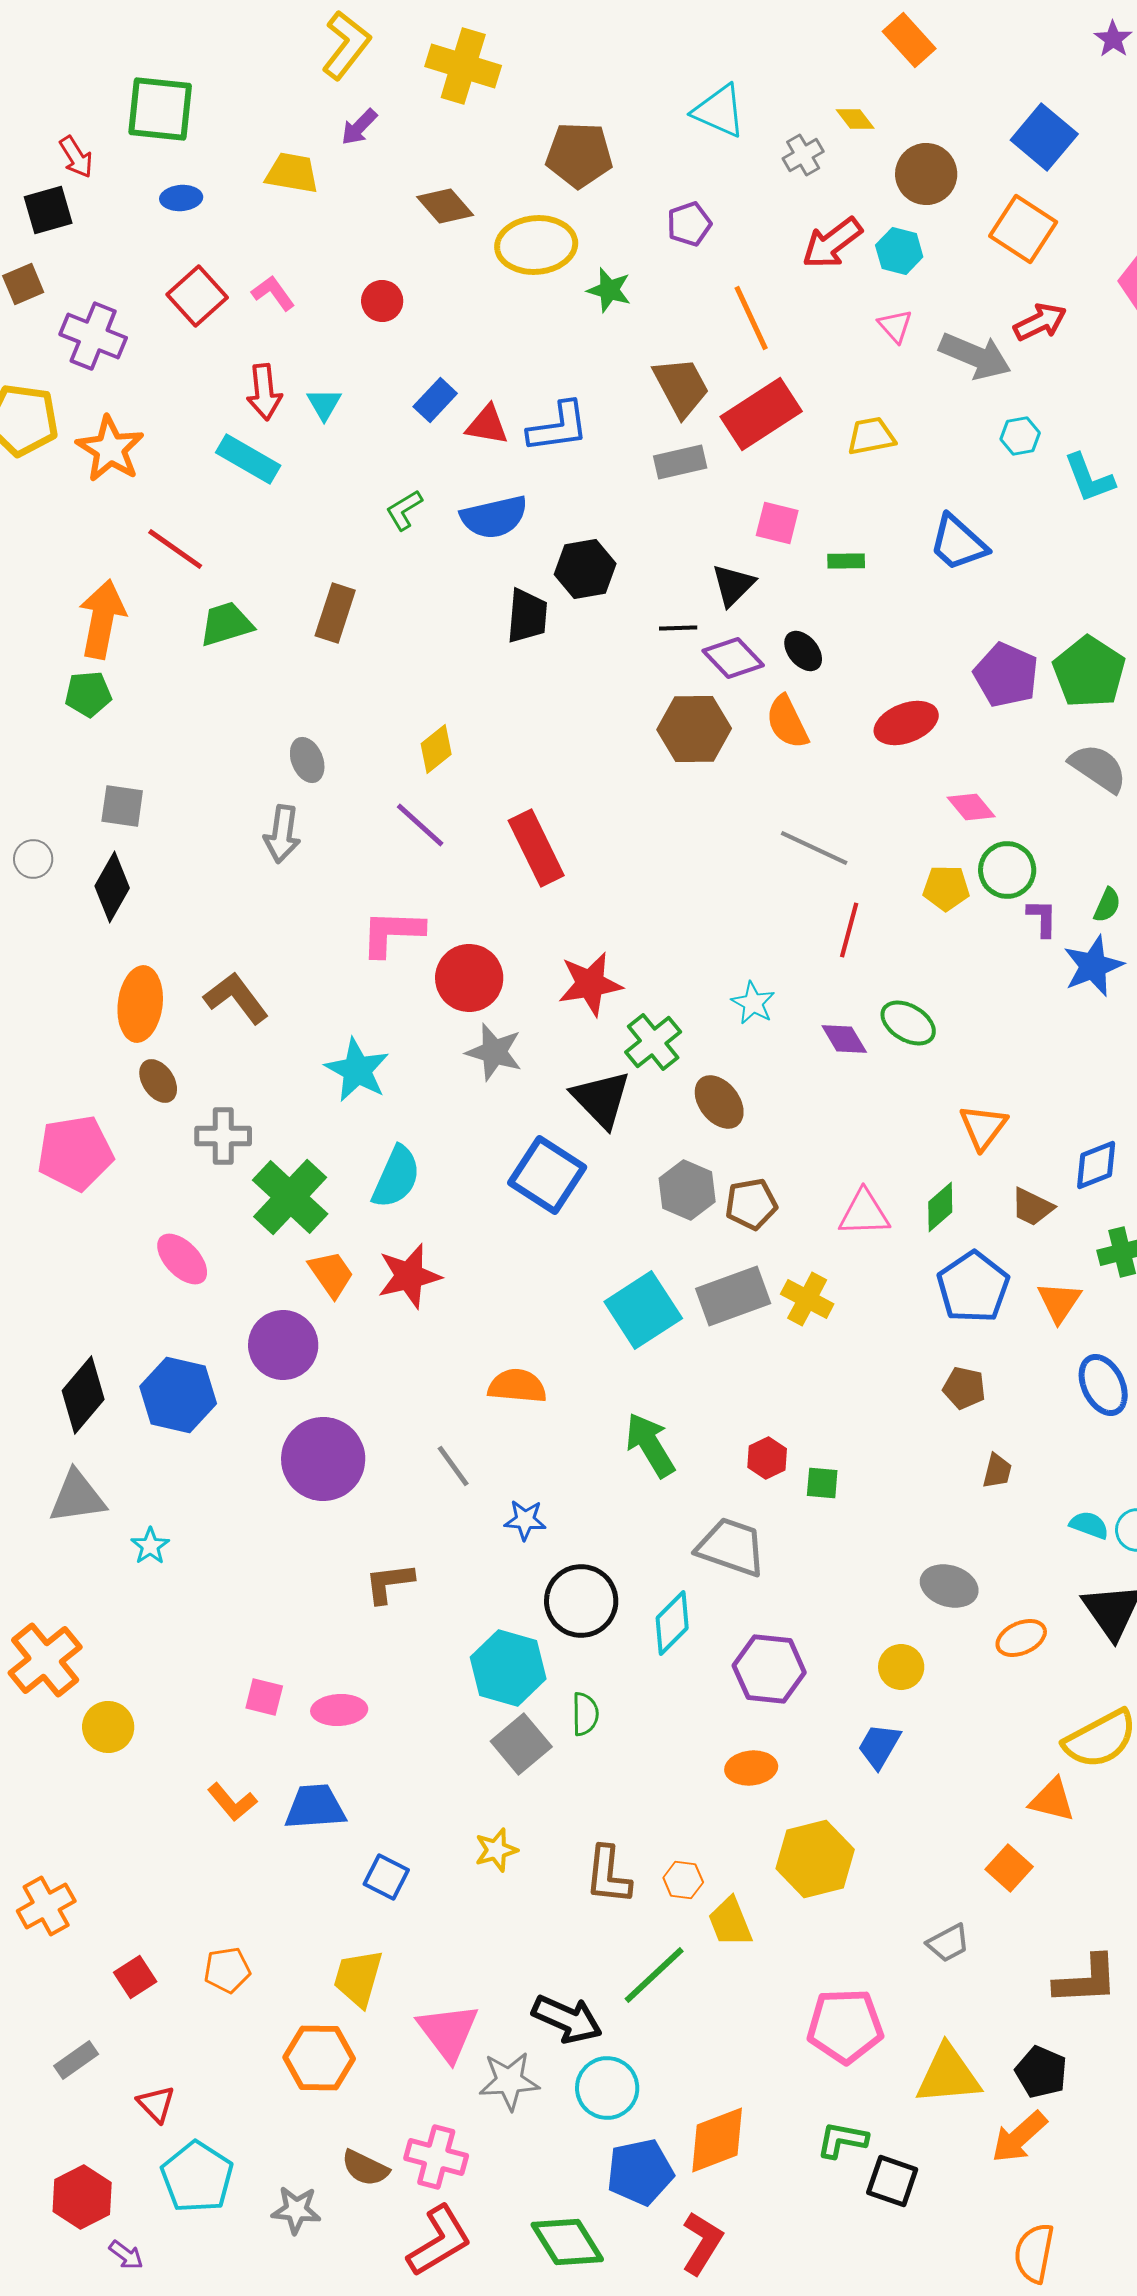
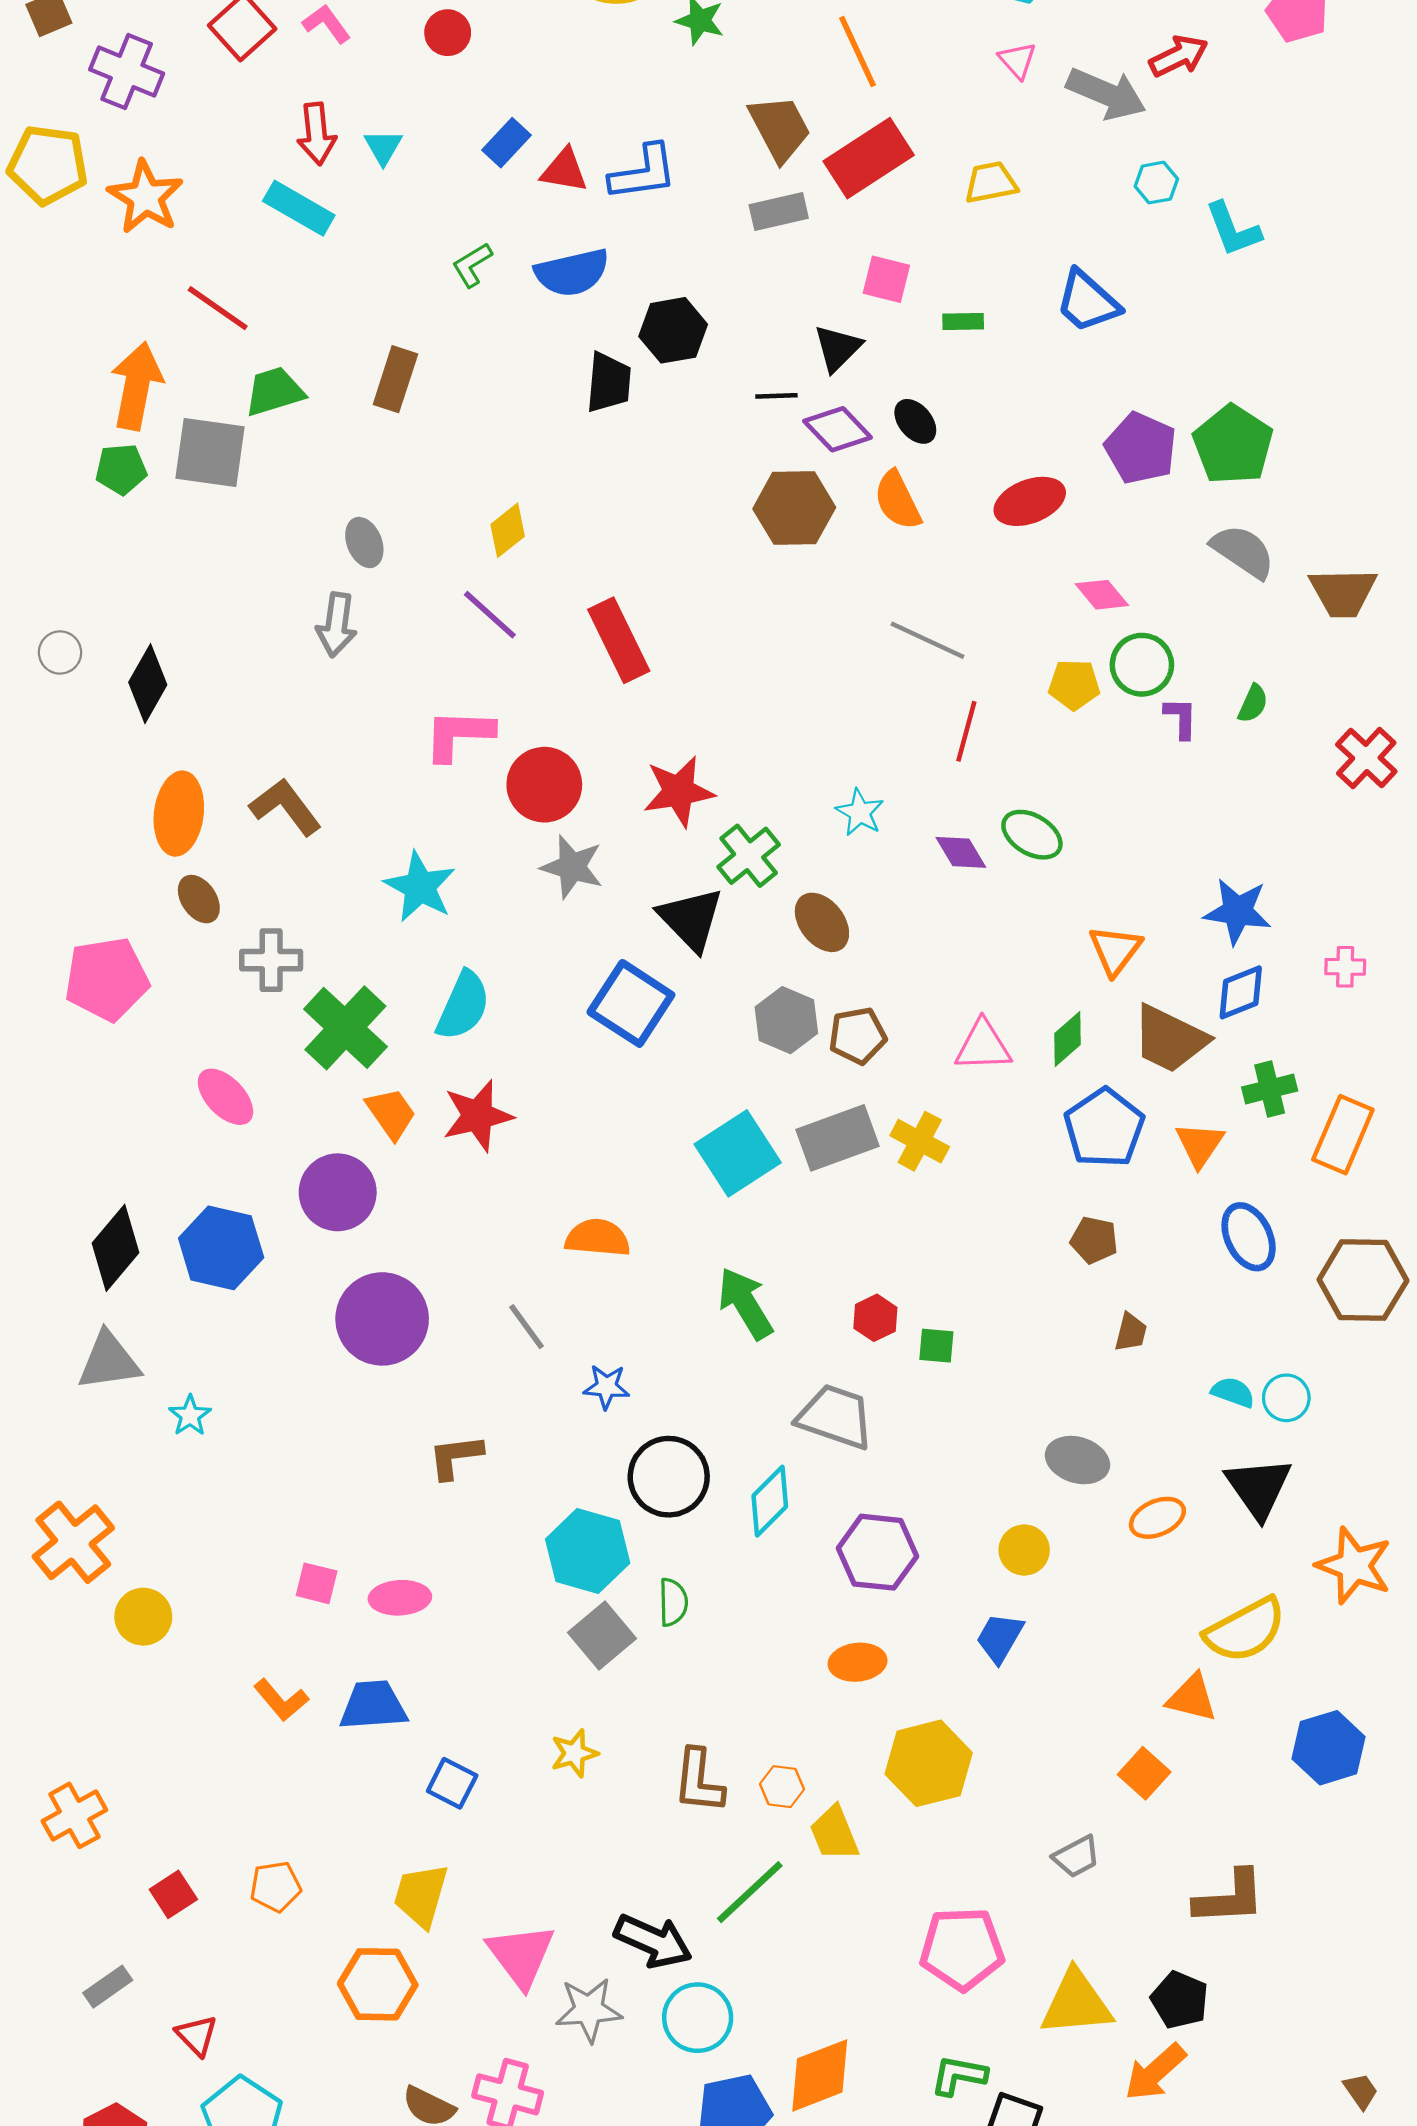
gray square: (122, 806) -> (210, 453), moved, size x1.5
blue star: (1093, 966) -> (1237, 911), moved, turned 30
brown trapezoid: (1032, 1207) -> (1170, 1039), size x1.6

